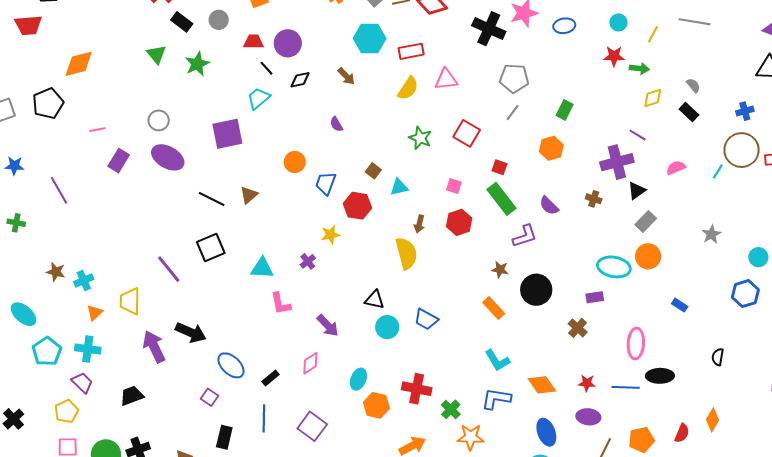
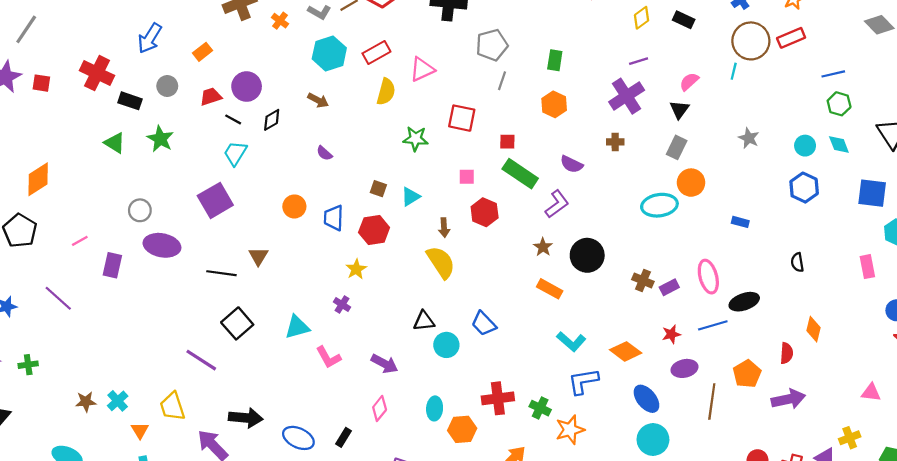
purple line: (638, 135) -> (639, 61), turned -30
purple line: (59, 190) -> (58, 298), moved
black triangle: (637, 191) -> (679, 110), moved
brown star: (500, 270) -> (543, 247), turned -30
purple rectangle: (595, 297) -> (669, 287), moved
blue trapezoid: (426, 319) -> (484, 324), turned 35

